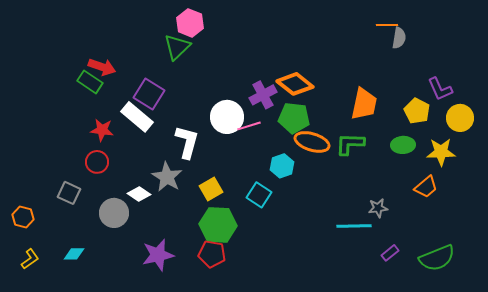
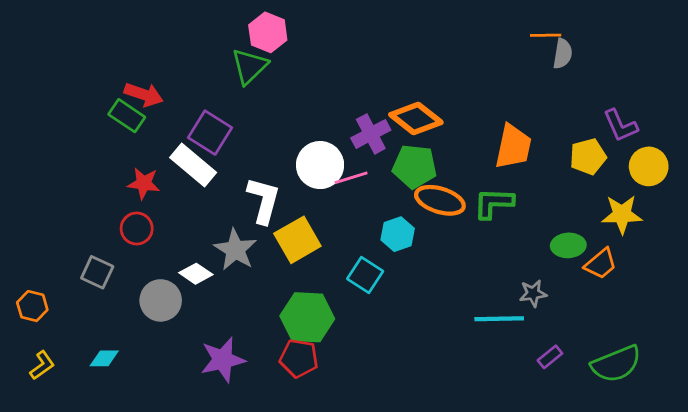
yellow pentagon: (417, 111) -> (588, 157), turned 30
green ellipse: (403, 145) -> (568, 245), moved
yellow square: (211, 189) -> (297, 240), moved, size x1.4

